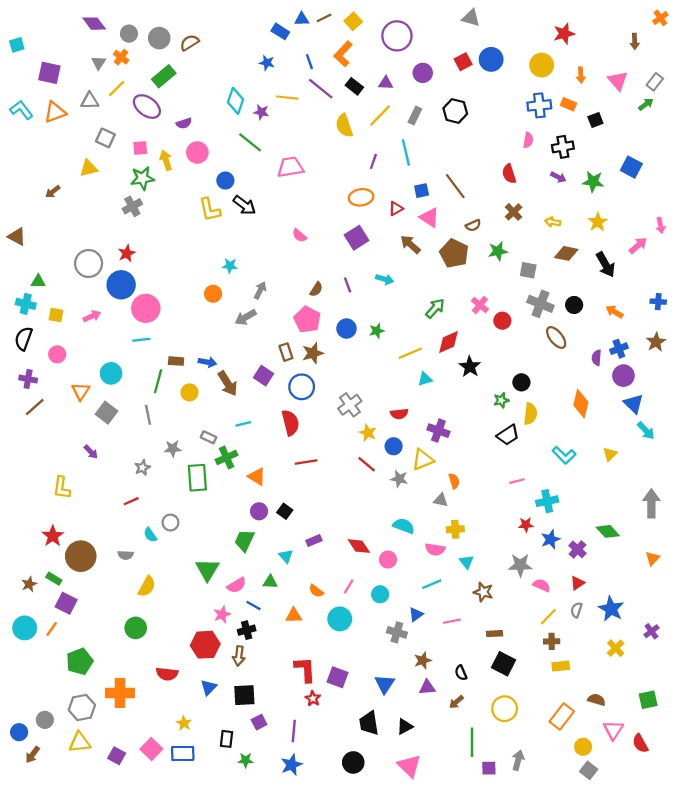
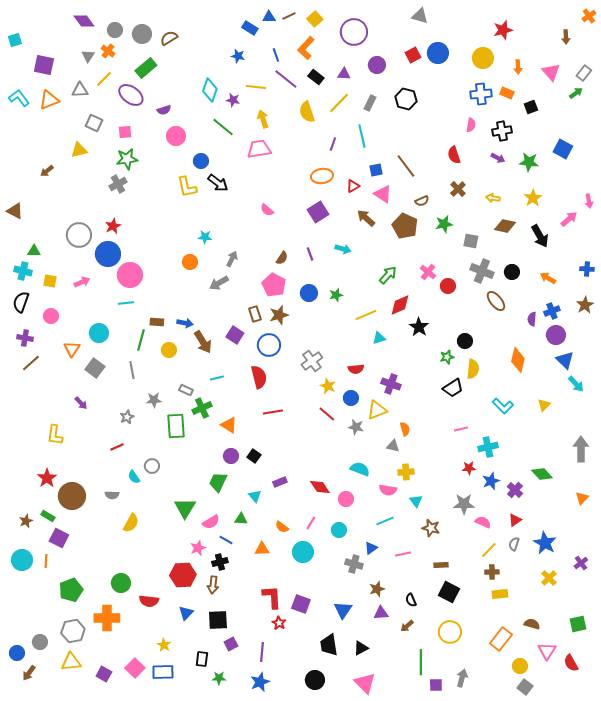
yellow arrow: (166, 160) -> (263, 119), moved
green circle: (136, 628) -> (121, 583), moved
orange line: (52, 629) -> (46, 561), turned -32

